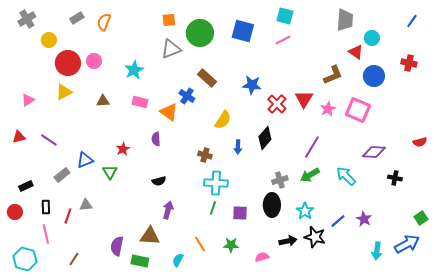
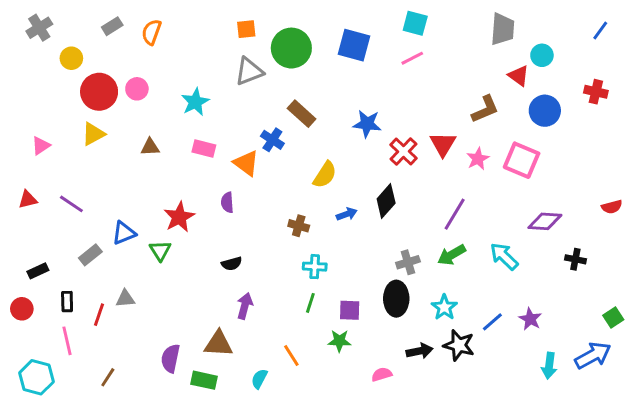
blue arrow: (238, 147) -> (347, 214), turned -112
red star: (123, 149) -> (179, 217), size x1.5
cyan cross: (216, 183) -> (315, 267), size x0.7
green star: (231, 245) -> (339, 341), moved

